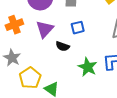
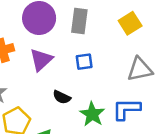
black semicircle: (63, 46) -> (62, 97), moved

